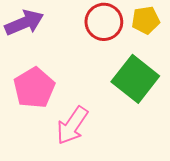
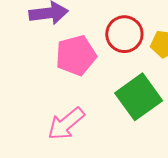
pink pentagon: (34, 88) -> (76, 55), moved

